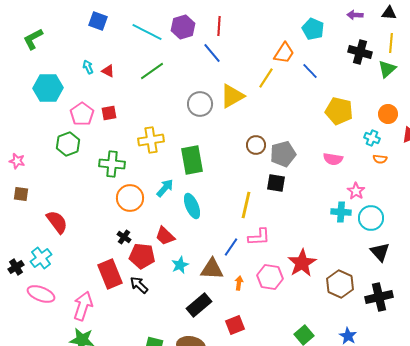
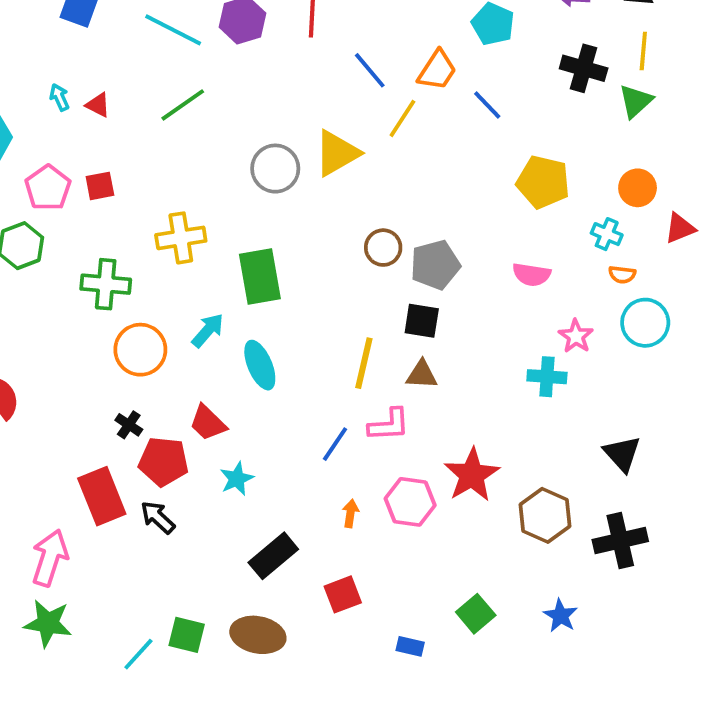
blue line: (212, 53) -> (370, 70), moved
cyan circle: (371, 218) -> (645, 323), moved
brown triangle: (212, 269) -> (422, 375), moved, size x0.7

